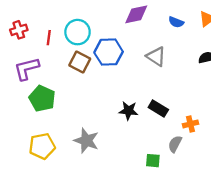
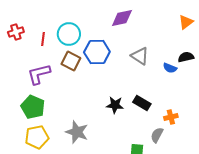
blue semicircle: (176, 22) -> (170, 68), moved
purple L-shape: (27, 69) -> (39, 74), moved
green pentagon: (42, 99) -> (33, 107), moved

